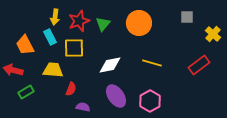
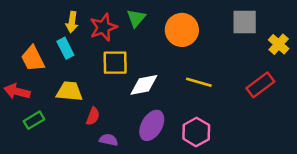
gray square: (187, 17) -> (245, 22), size x1.5
green triangle: (103, 24) -> (136, 18), moved
yellow square: (74, 48) -> (115, 63), moved
purple ellipse: (116, 96) -> (152, 125), turned 65

